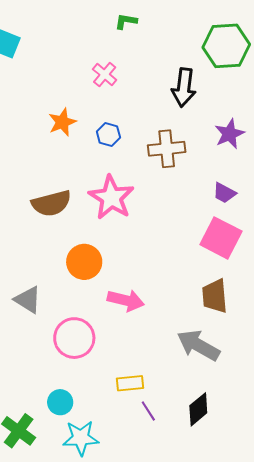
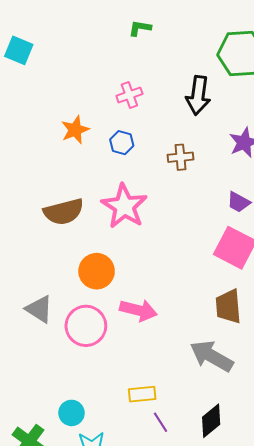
pink cross: (105, 75) -> (129, 95), moved, turned 30
brown cross: (167, 149) -> (180, 157), size x0.7
pink circle: (74, 338) -> (86, 326), moved

